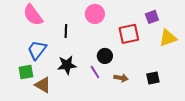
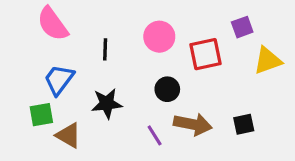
pink circle: (95, 14) -> (159, 37), moved
purple line: (95, 72) -> (155, 135), moved
brown arrow: (121, 78) -> (193, 124), size x1.6

